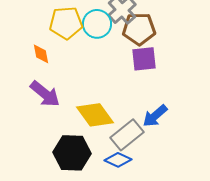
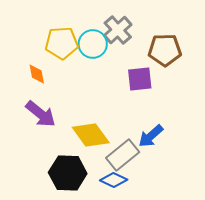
brown pentagon: (139, 29) -> (165, 50), moved

